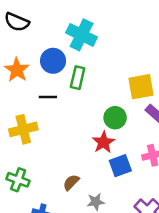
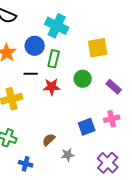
yellow square: (141, 87) -> (98, 48), moved
green circle: (115, 118) -> (83, 79), moved
red star: (103, 142) -> (52, 87), moved, turned 30

